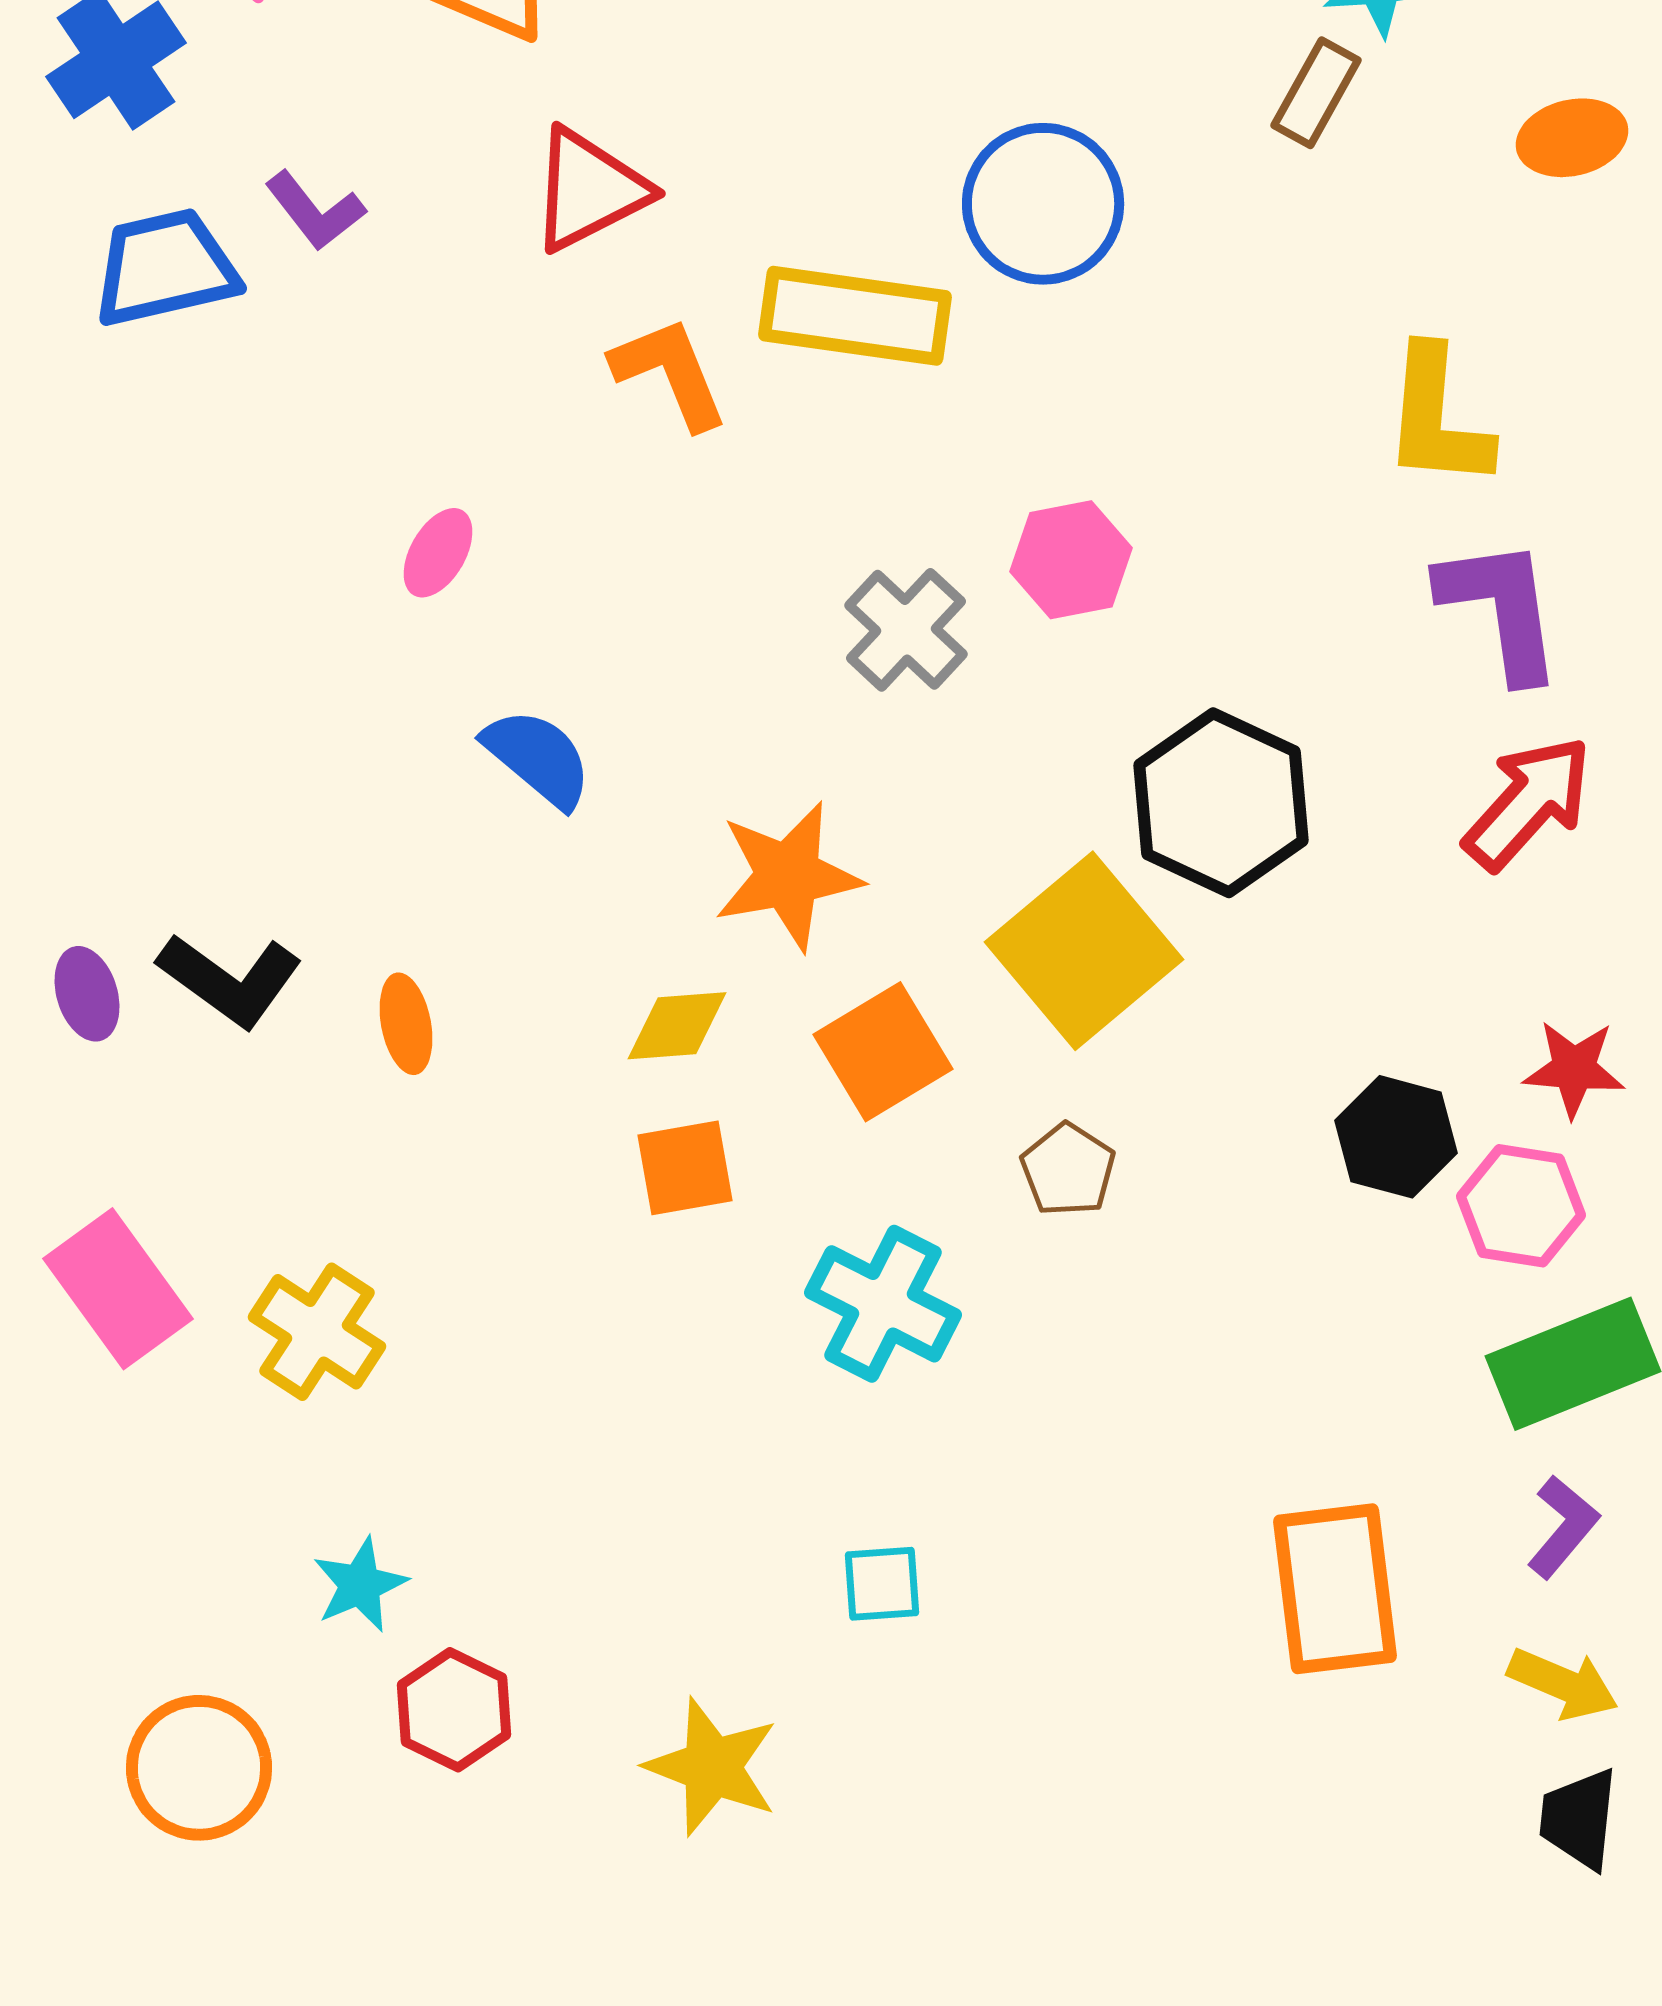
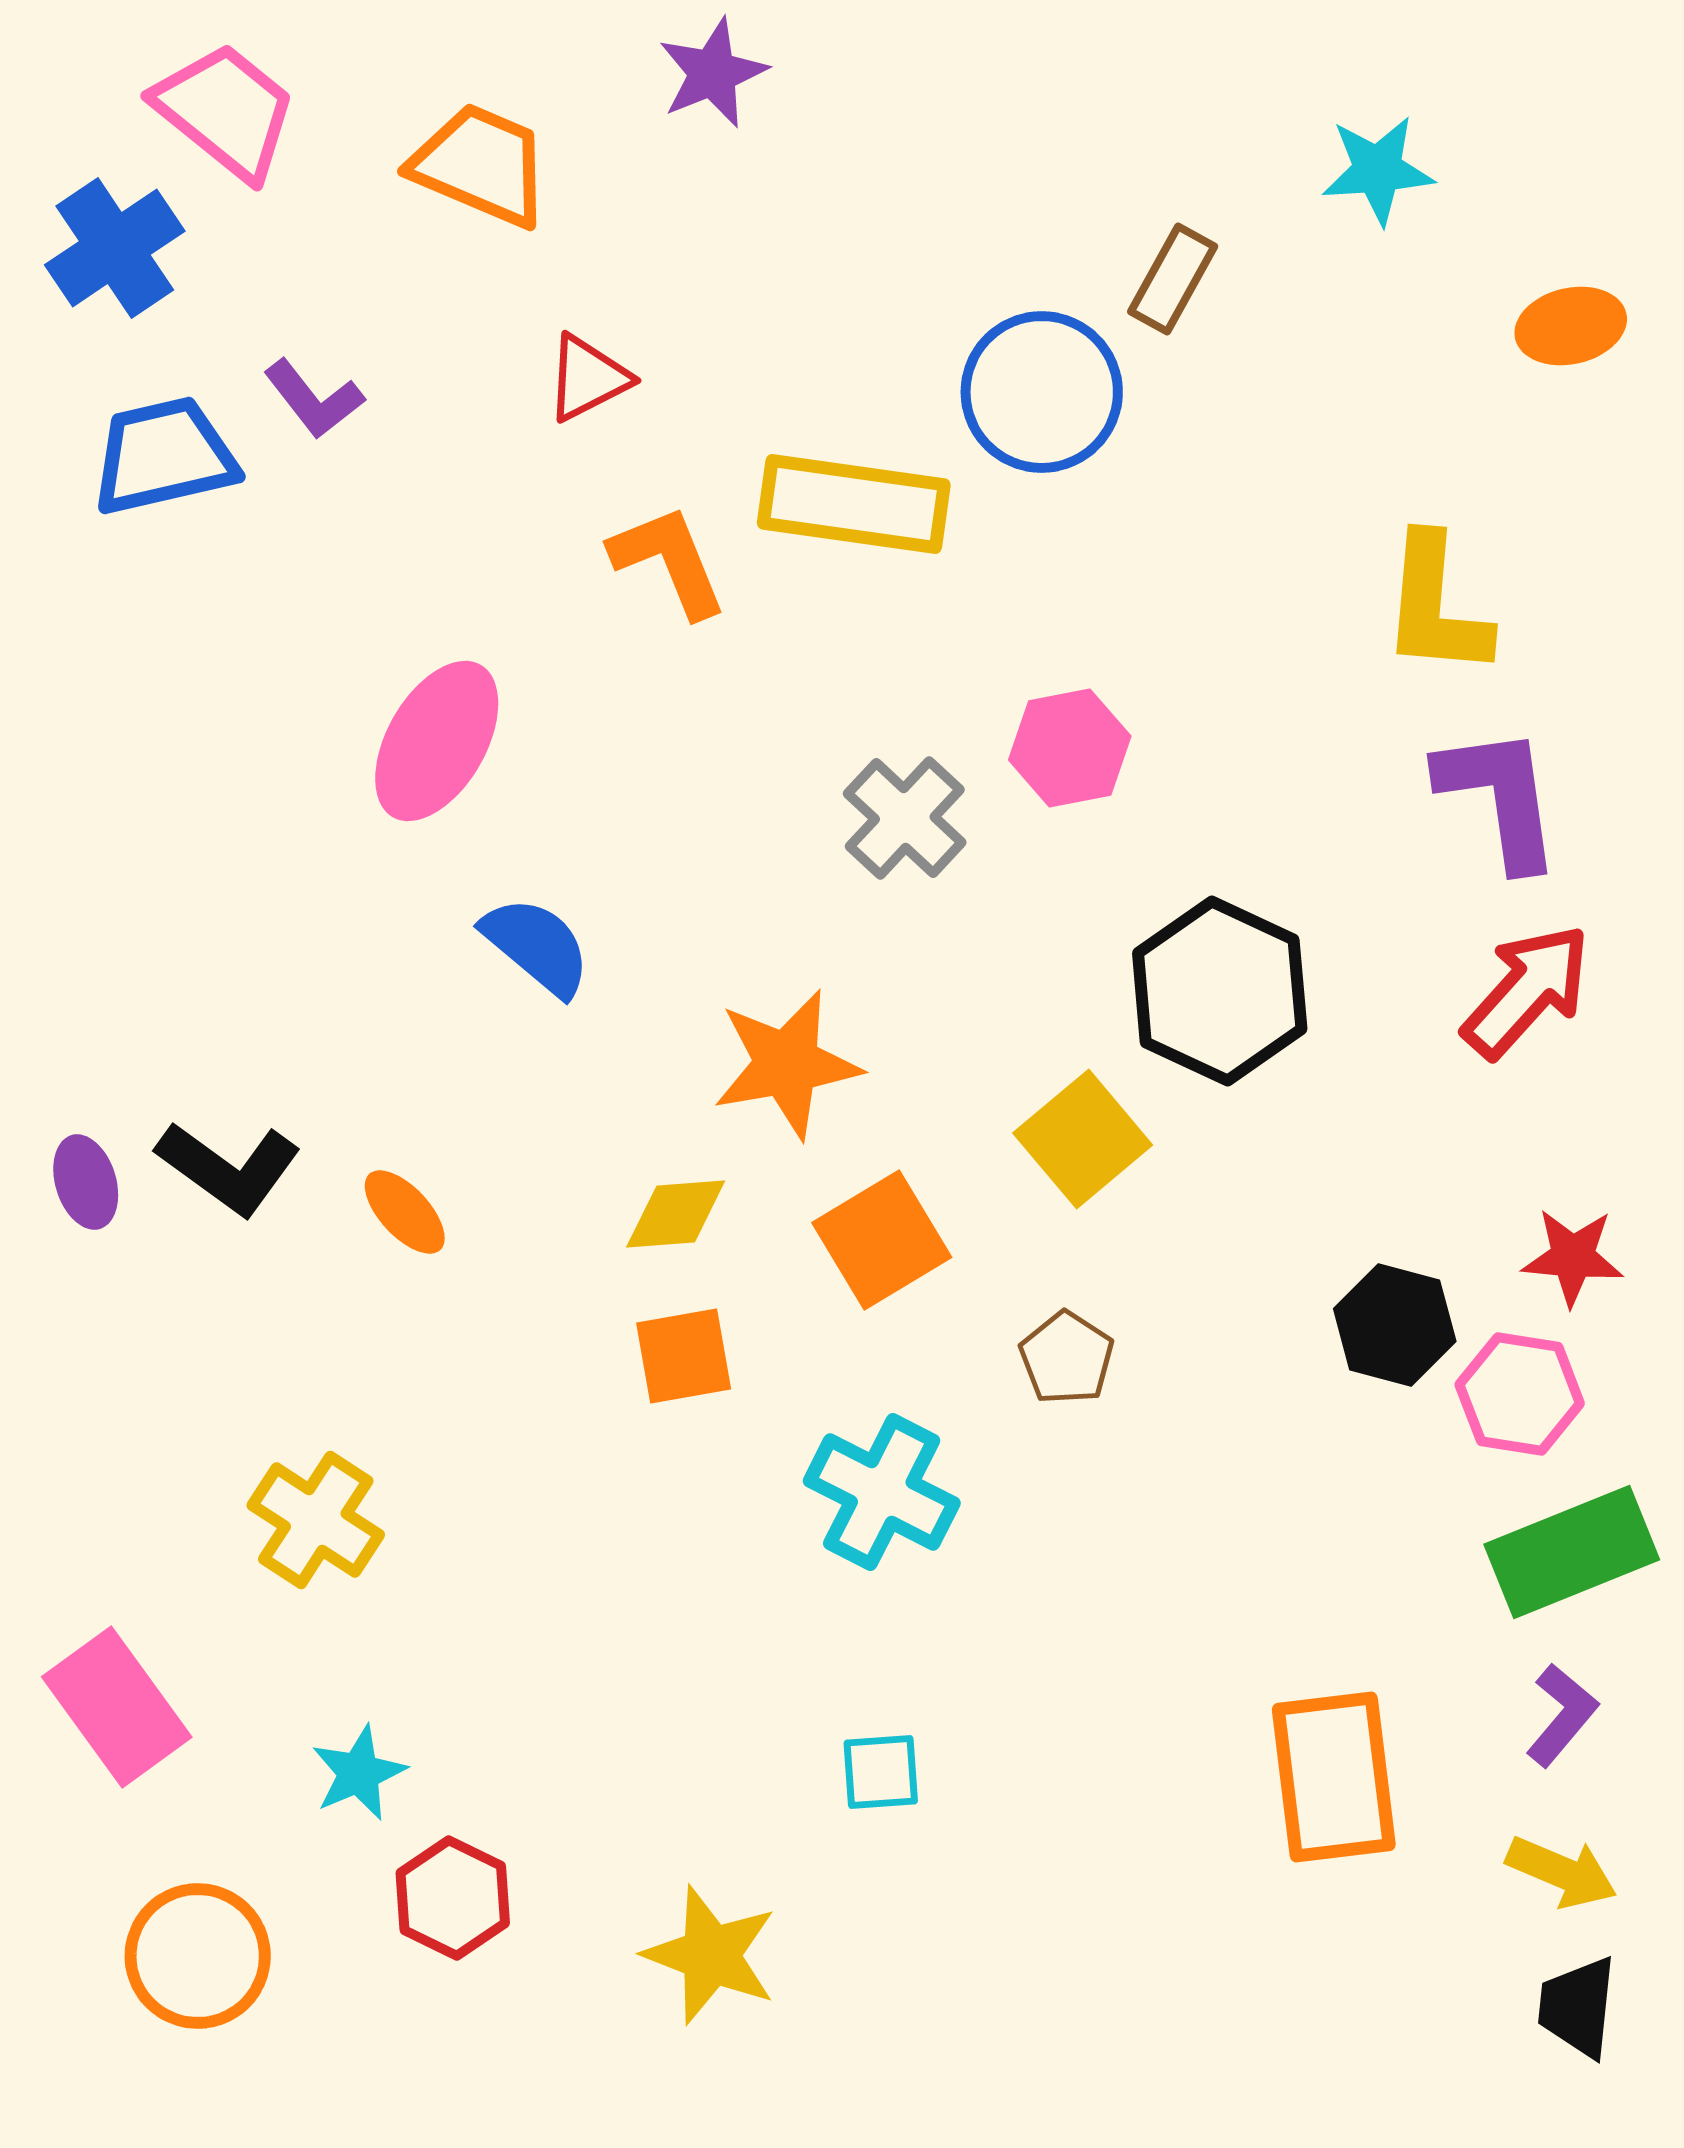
brown rectangle: (1316, 93) -> (1173, 279), moved
red triangle: (589, 190) -> (588, 378), size x0.7
pink ellipse: (438, 553) -> (437, 741), size x1.8
yellow square: (1084, 951) -> (1083, 1139), size x0.7
orange ellipse: (406, 1024) -> (405, 1212), turned -32
pink rectangle: (118, 1289) -> (117, 1707), moved

